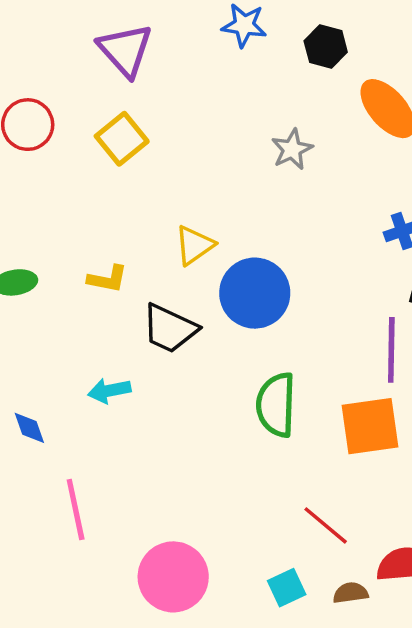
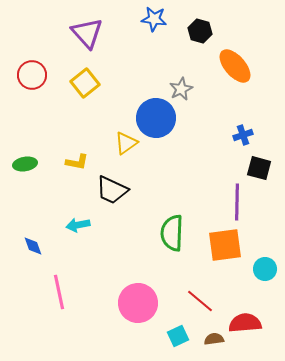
blue circle: (255, 293) -> (156, 118), moved
pink circle: (173, 577) -> (138, 303), moved

